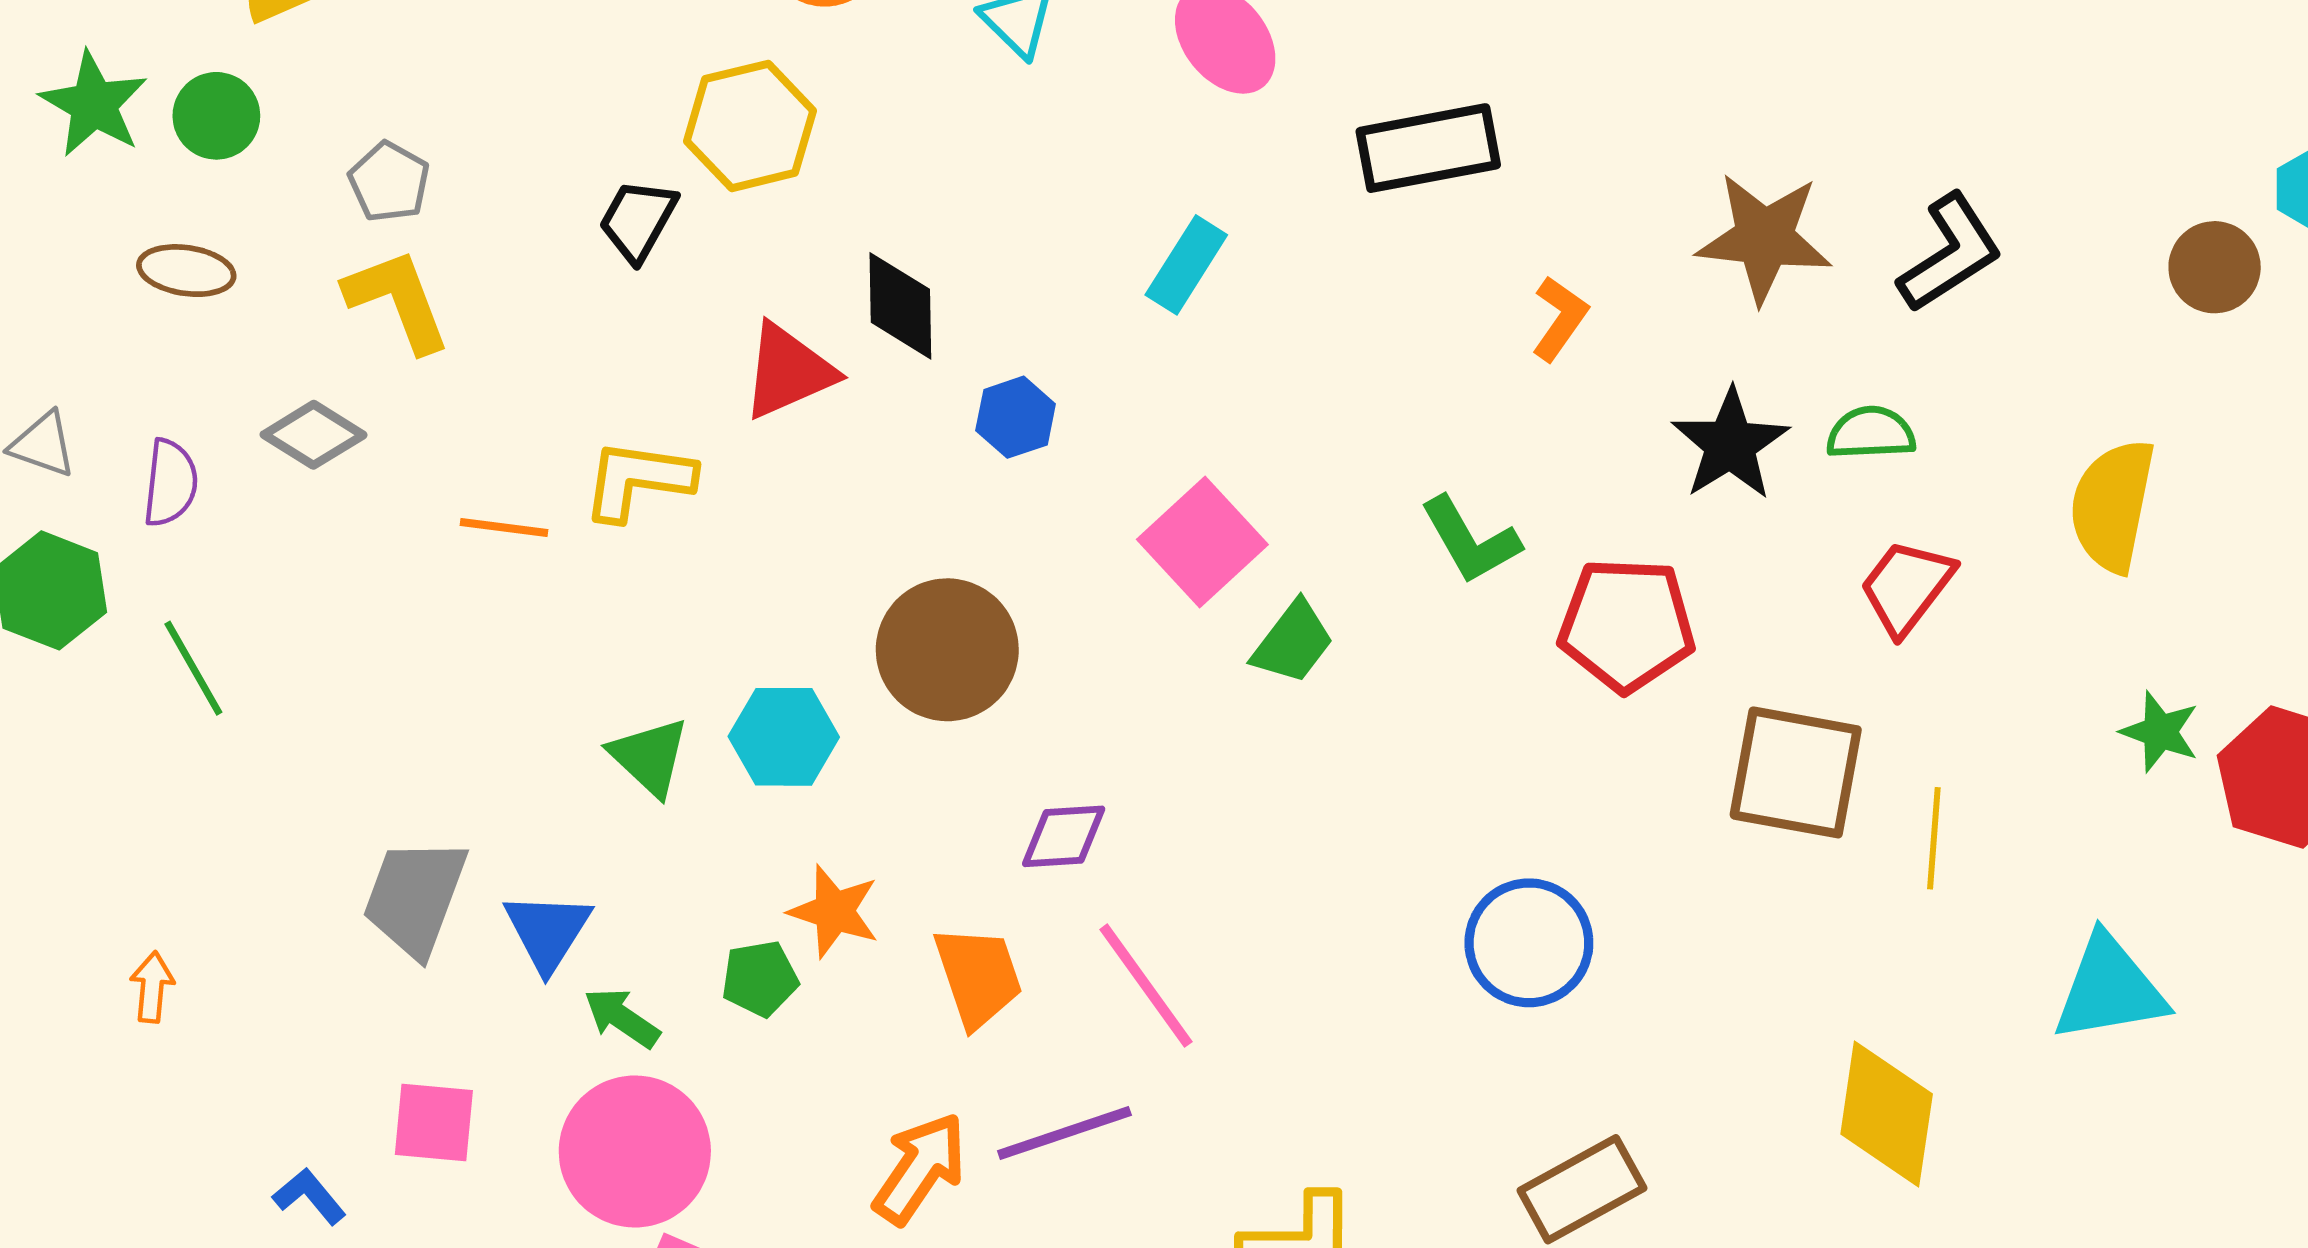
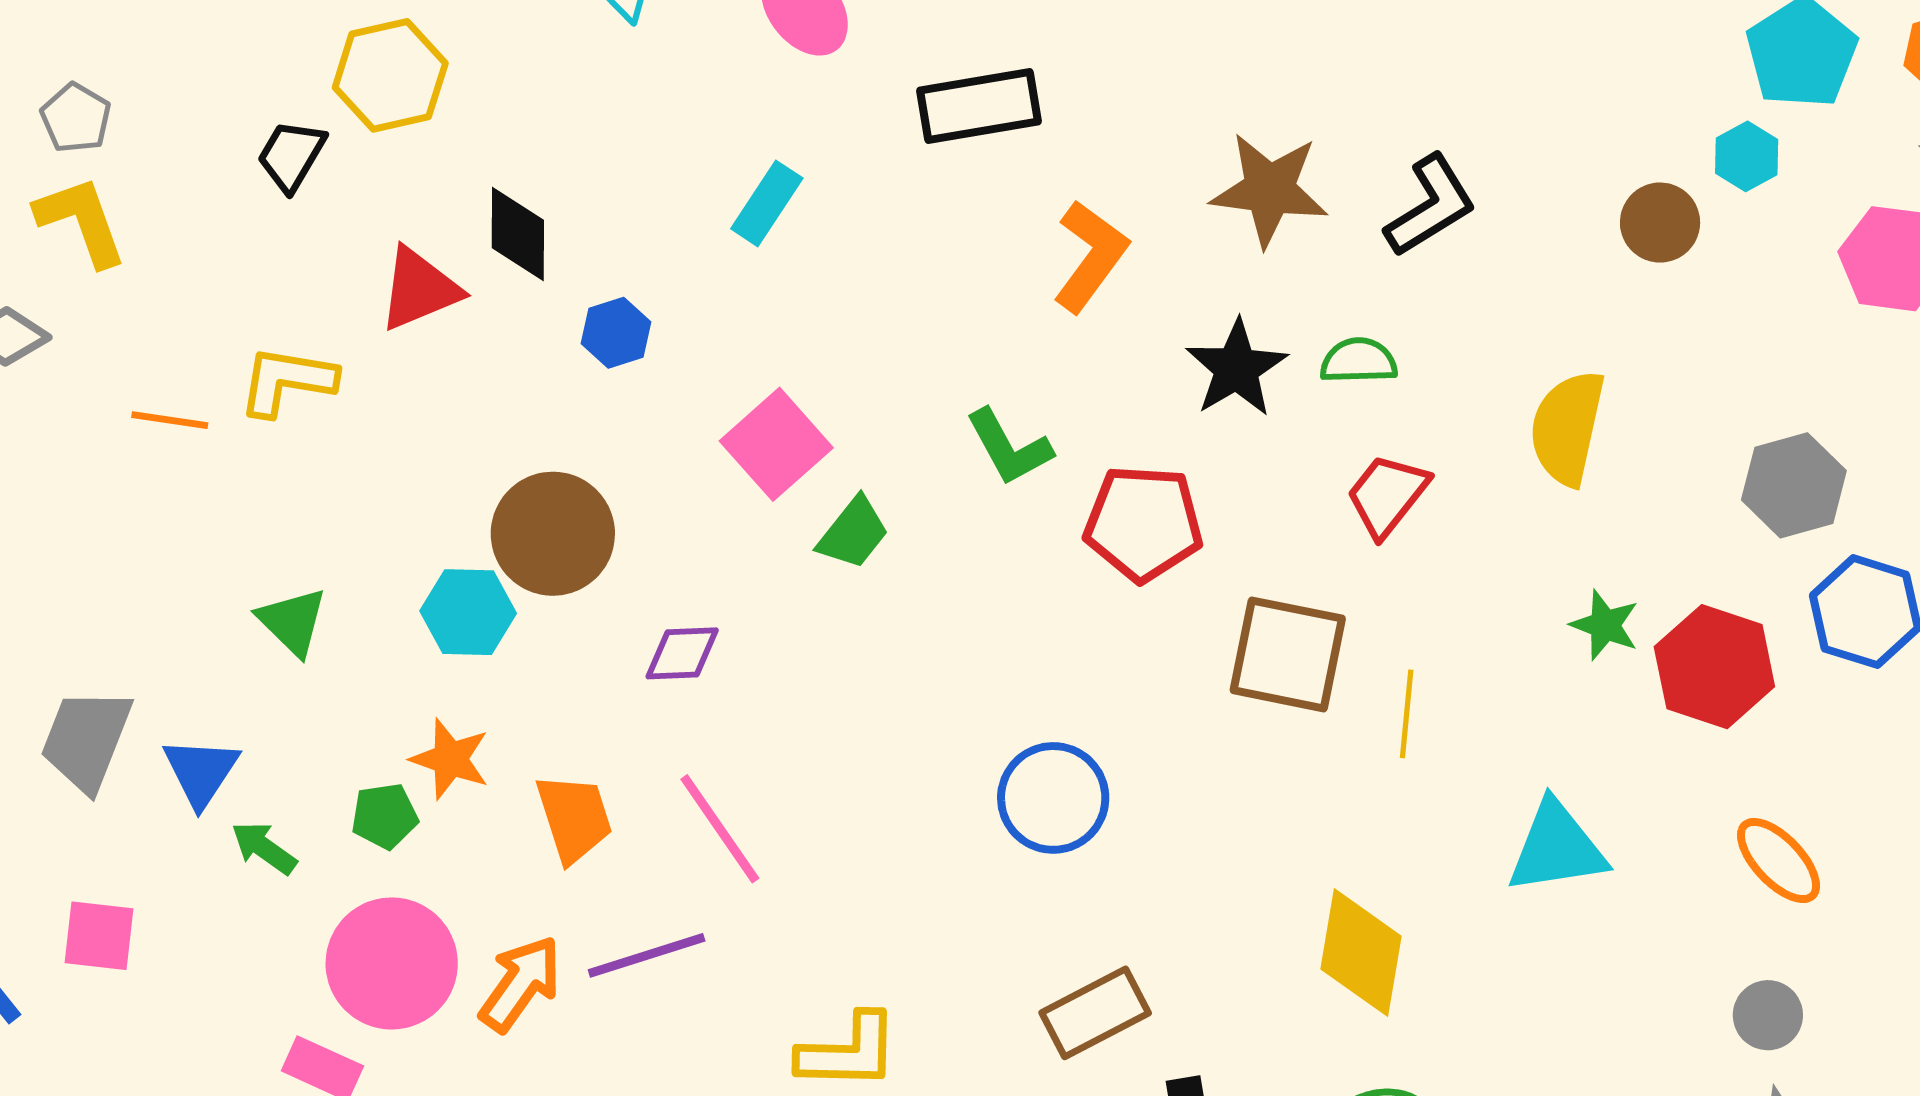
orange L-shape: (1560, 318) -> (1090, 256), size x1.5
cyan hexagon: (784, 737) -> (468, 612), moved
purple diamond: (1064, 836) -> (682, 653), moved
pink circle: (635, 1151) -> (392, 963), moved

